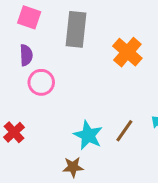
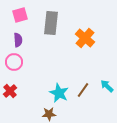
pink square: (29, 17) -> (20, 15), turned -35
pink circle: (41, 82) -> (14, 62), moved

